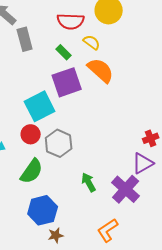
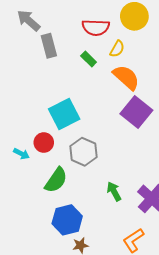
yellow semicircle: (92, 42) -> (117, 49), turned 84
purple square: (67, 82) -> (136, 112), moved, turned -32
red circle: (31, 134) -> (44, 143), moved

